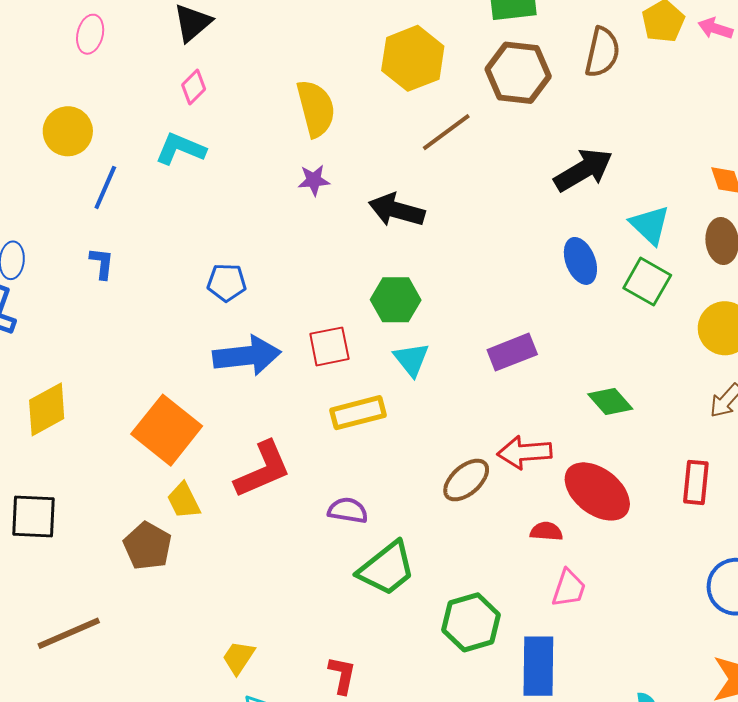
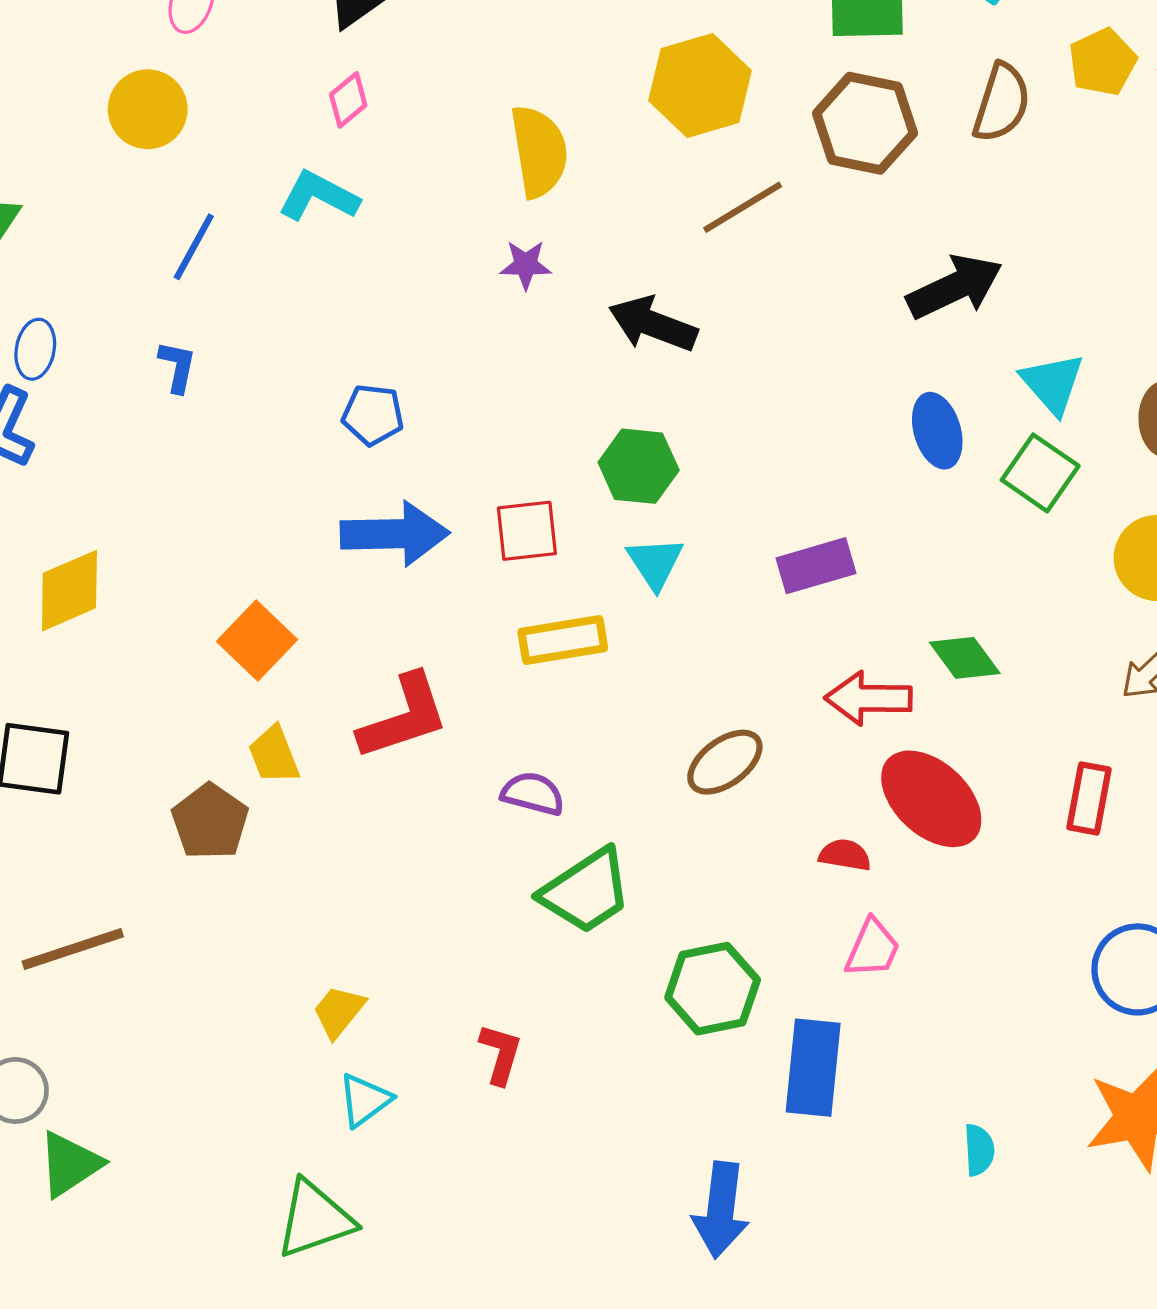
yellow circle: (68, 131) -> (148, 109), moved
orange square: (167, 430) -> (257, 640), size x0.7
red arrow: (524, 452) -> (868, 698), moved

